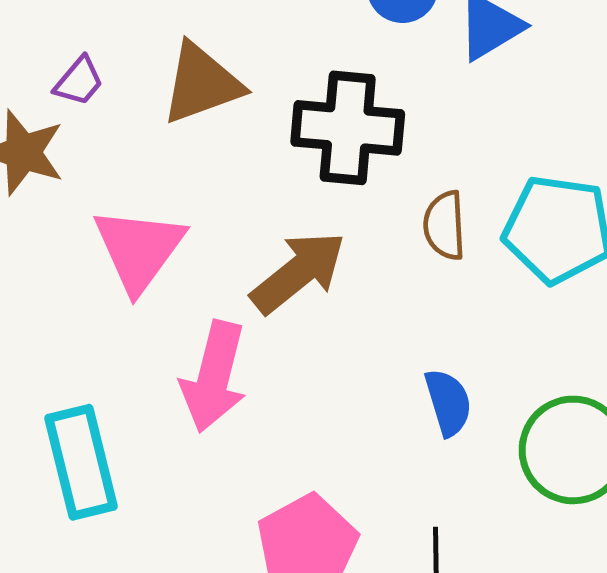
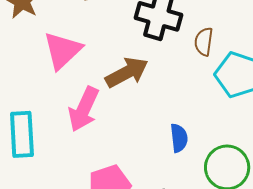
brown semicircle: (445, 225) -> (204, 42), moved

